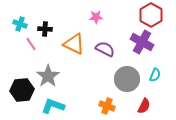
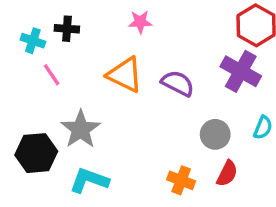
pink star: (96, 17) -> (140, 22), moved
black cross: (45, 29) -> (67, 29), moved
gray circle: (127, 79) -> (215, 134), size x0.7
red semicircle: (144, 106) -> (227, 174), moved

